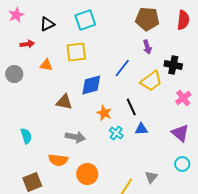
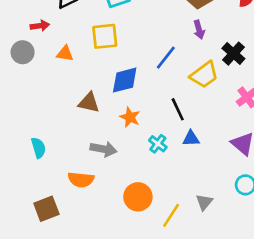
black cross: (173, 65) -> (233, 54), turned 30
gray circle: (14, 74) -> (23, 52), moved
orange star: (104, 113) -> (130, 117), moved
orange circle: (87, 174) -> (138, 197), moved

